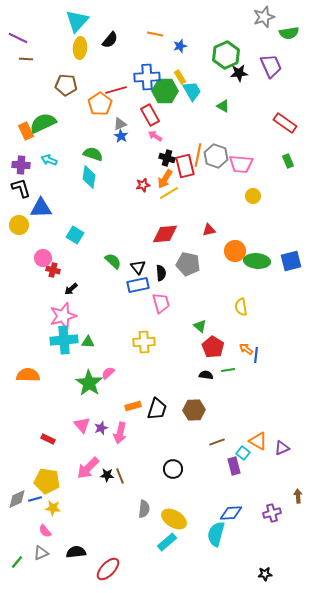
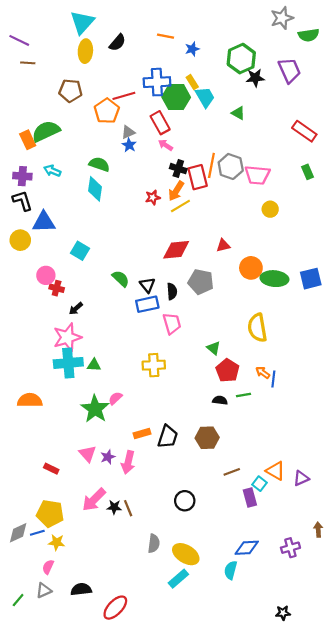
yellow semicircle: (241, 307) -> (257, 328), size x1.5
pink semicircle: (45, 531) -> (48, 567), turned 64
cyan semicircle: (216, 534) -> (231, 570), size x0.7

